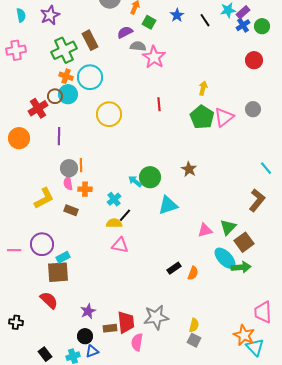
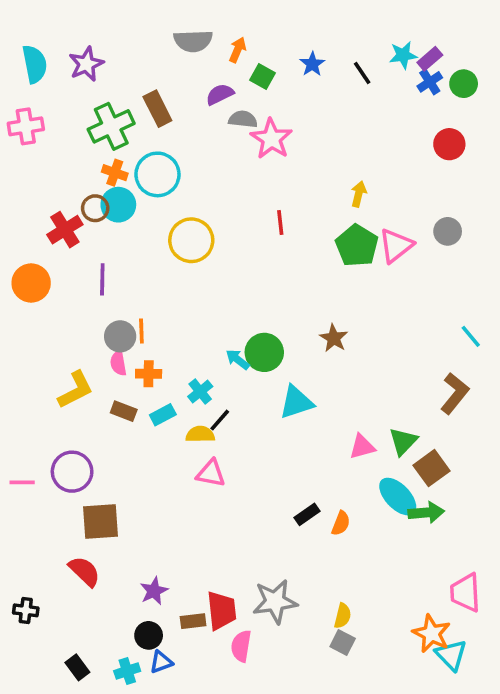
cyan semicircle: (21, 15) -> (35, 64), size x1.5
cyan rectangle: (63, 257) -> (163, 415), moved

